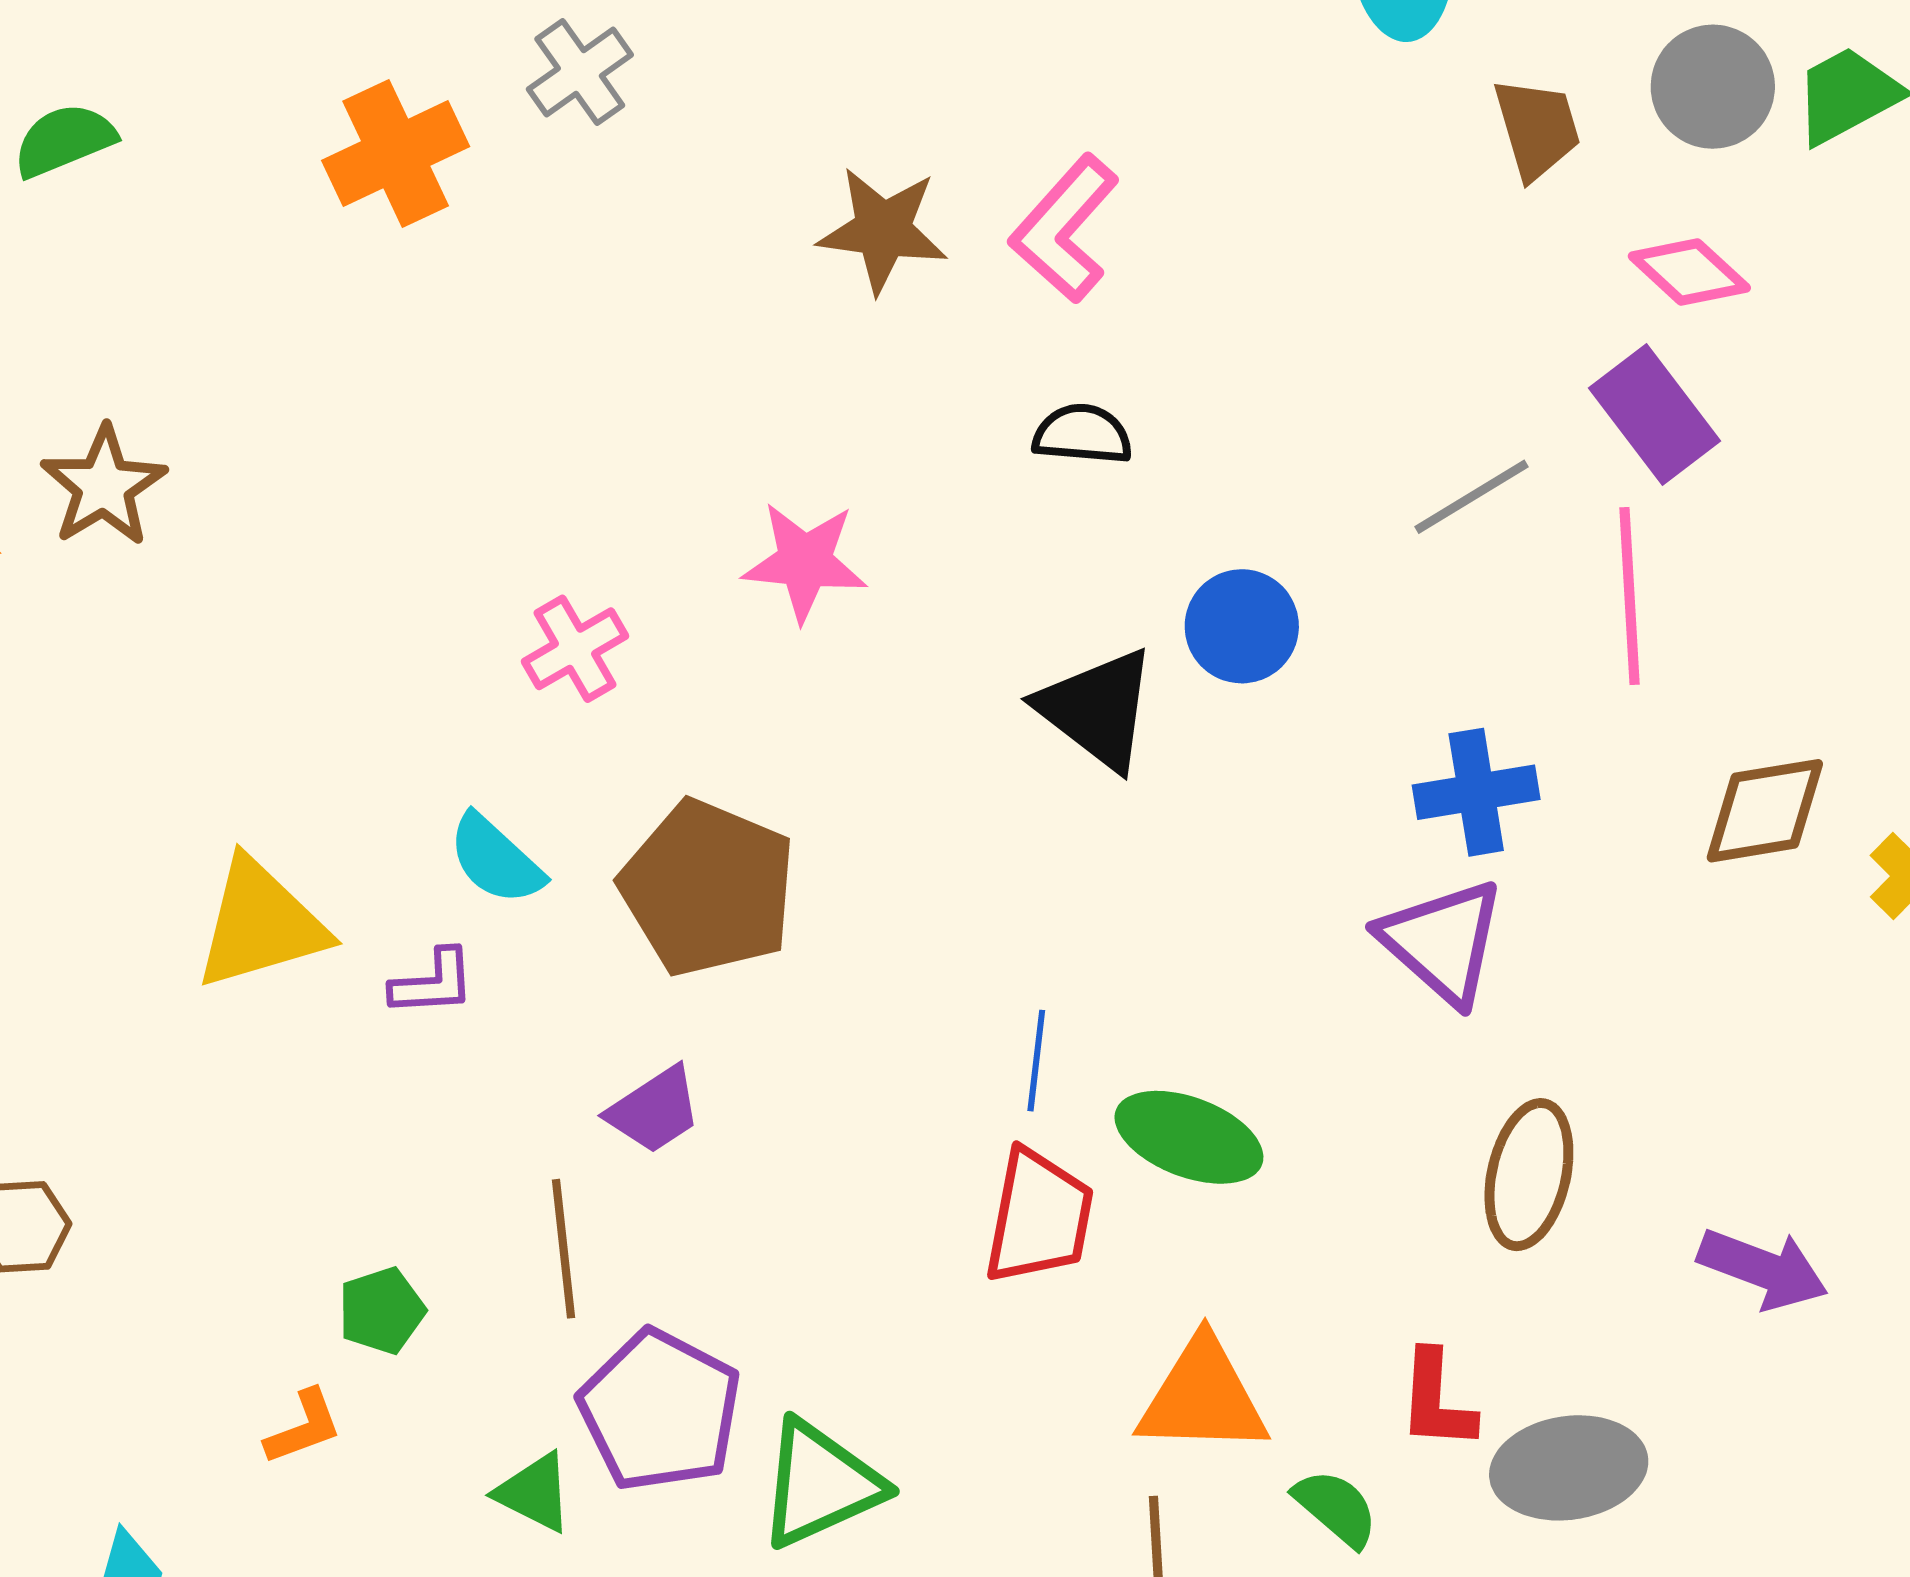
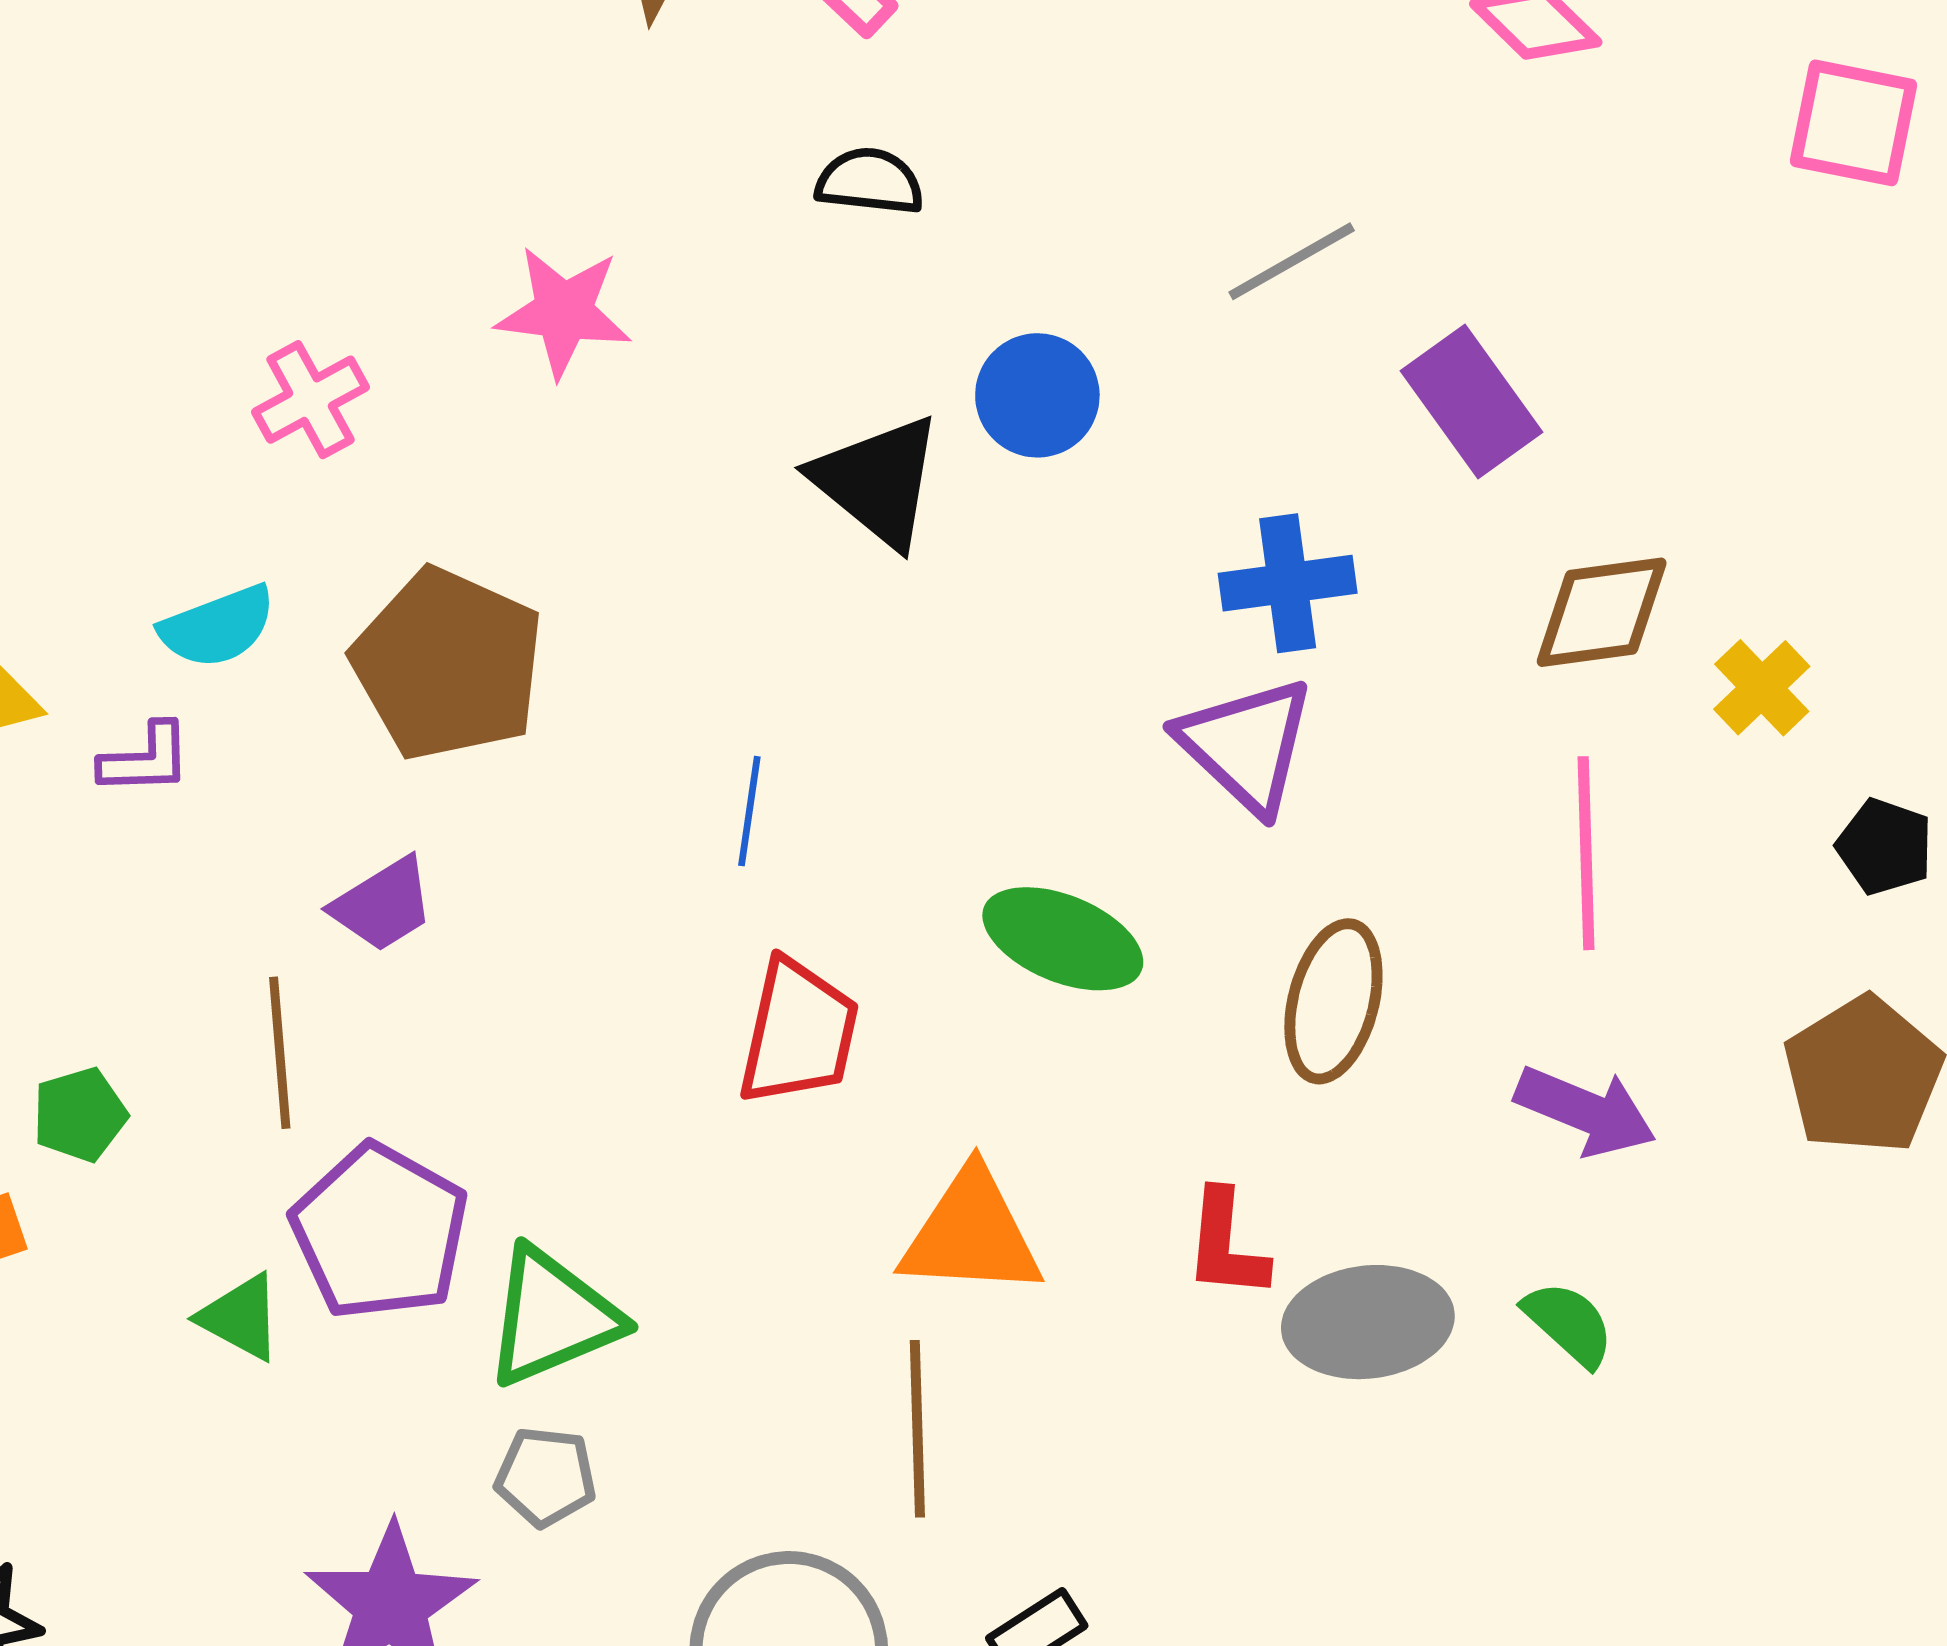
purple rectangle: (1655, 415) -> (1471, 401), moved
pink line: (1629, 596) -> (1586, 853), moved
cyan semicircle: (496, 859) -> (218, 627), turned -65
blue line: (1036, 1061) -> (749, 811), moved
green ellipse: (1189, 1137) -> (1063, 939), moved
green semicircle: (1336, 1508) -> (1569, 1324), moved

